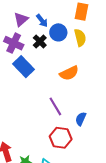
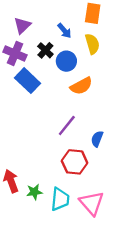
blue arrow: (42, 21) -> (64, 31), moved
blue circle: (58, 32) -> (66, 61), moved
purple line: (55, 106) -> (67, 126), turned 72

